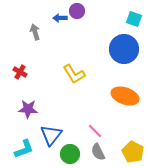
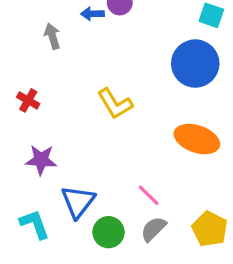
cyan L-shape: (24, 149) -> (35, 224), turned -90
gray semicircle: (98, 152) -> (153, 229), turned 72

